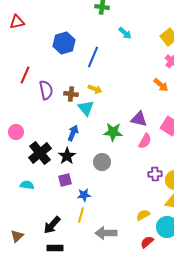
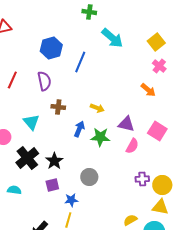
cyan arrow: (125, 33) -> (112, 38), size x1.6
yellow arrow: (95, 89) -> (97, 108), moved
purple semicircle: (46, 90) -> (44, 81), moved
brown cross: (71, 94) -> (58, 107), moved
cyan triangle: (86, 108) -> (31, 122), moved
blue arrow: (73, 133) -> (79, 129), moved
gray circle: (102, 162) -> (89, 177), moved

